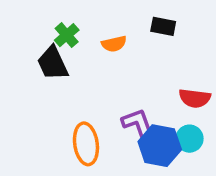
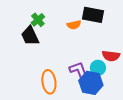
black rectangle: (163, 26) -> (93, 15), size x1.5
orange semicircle: (114, 44) -> (74, 25), moved
cyan circle: (189, 139) -> (98, 68), moved

